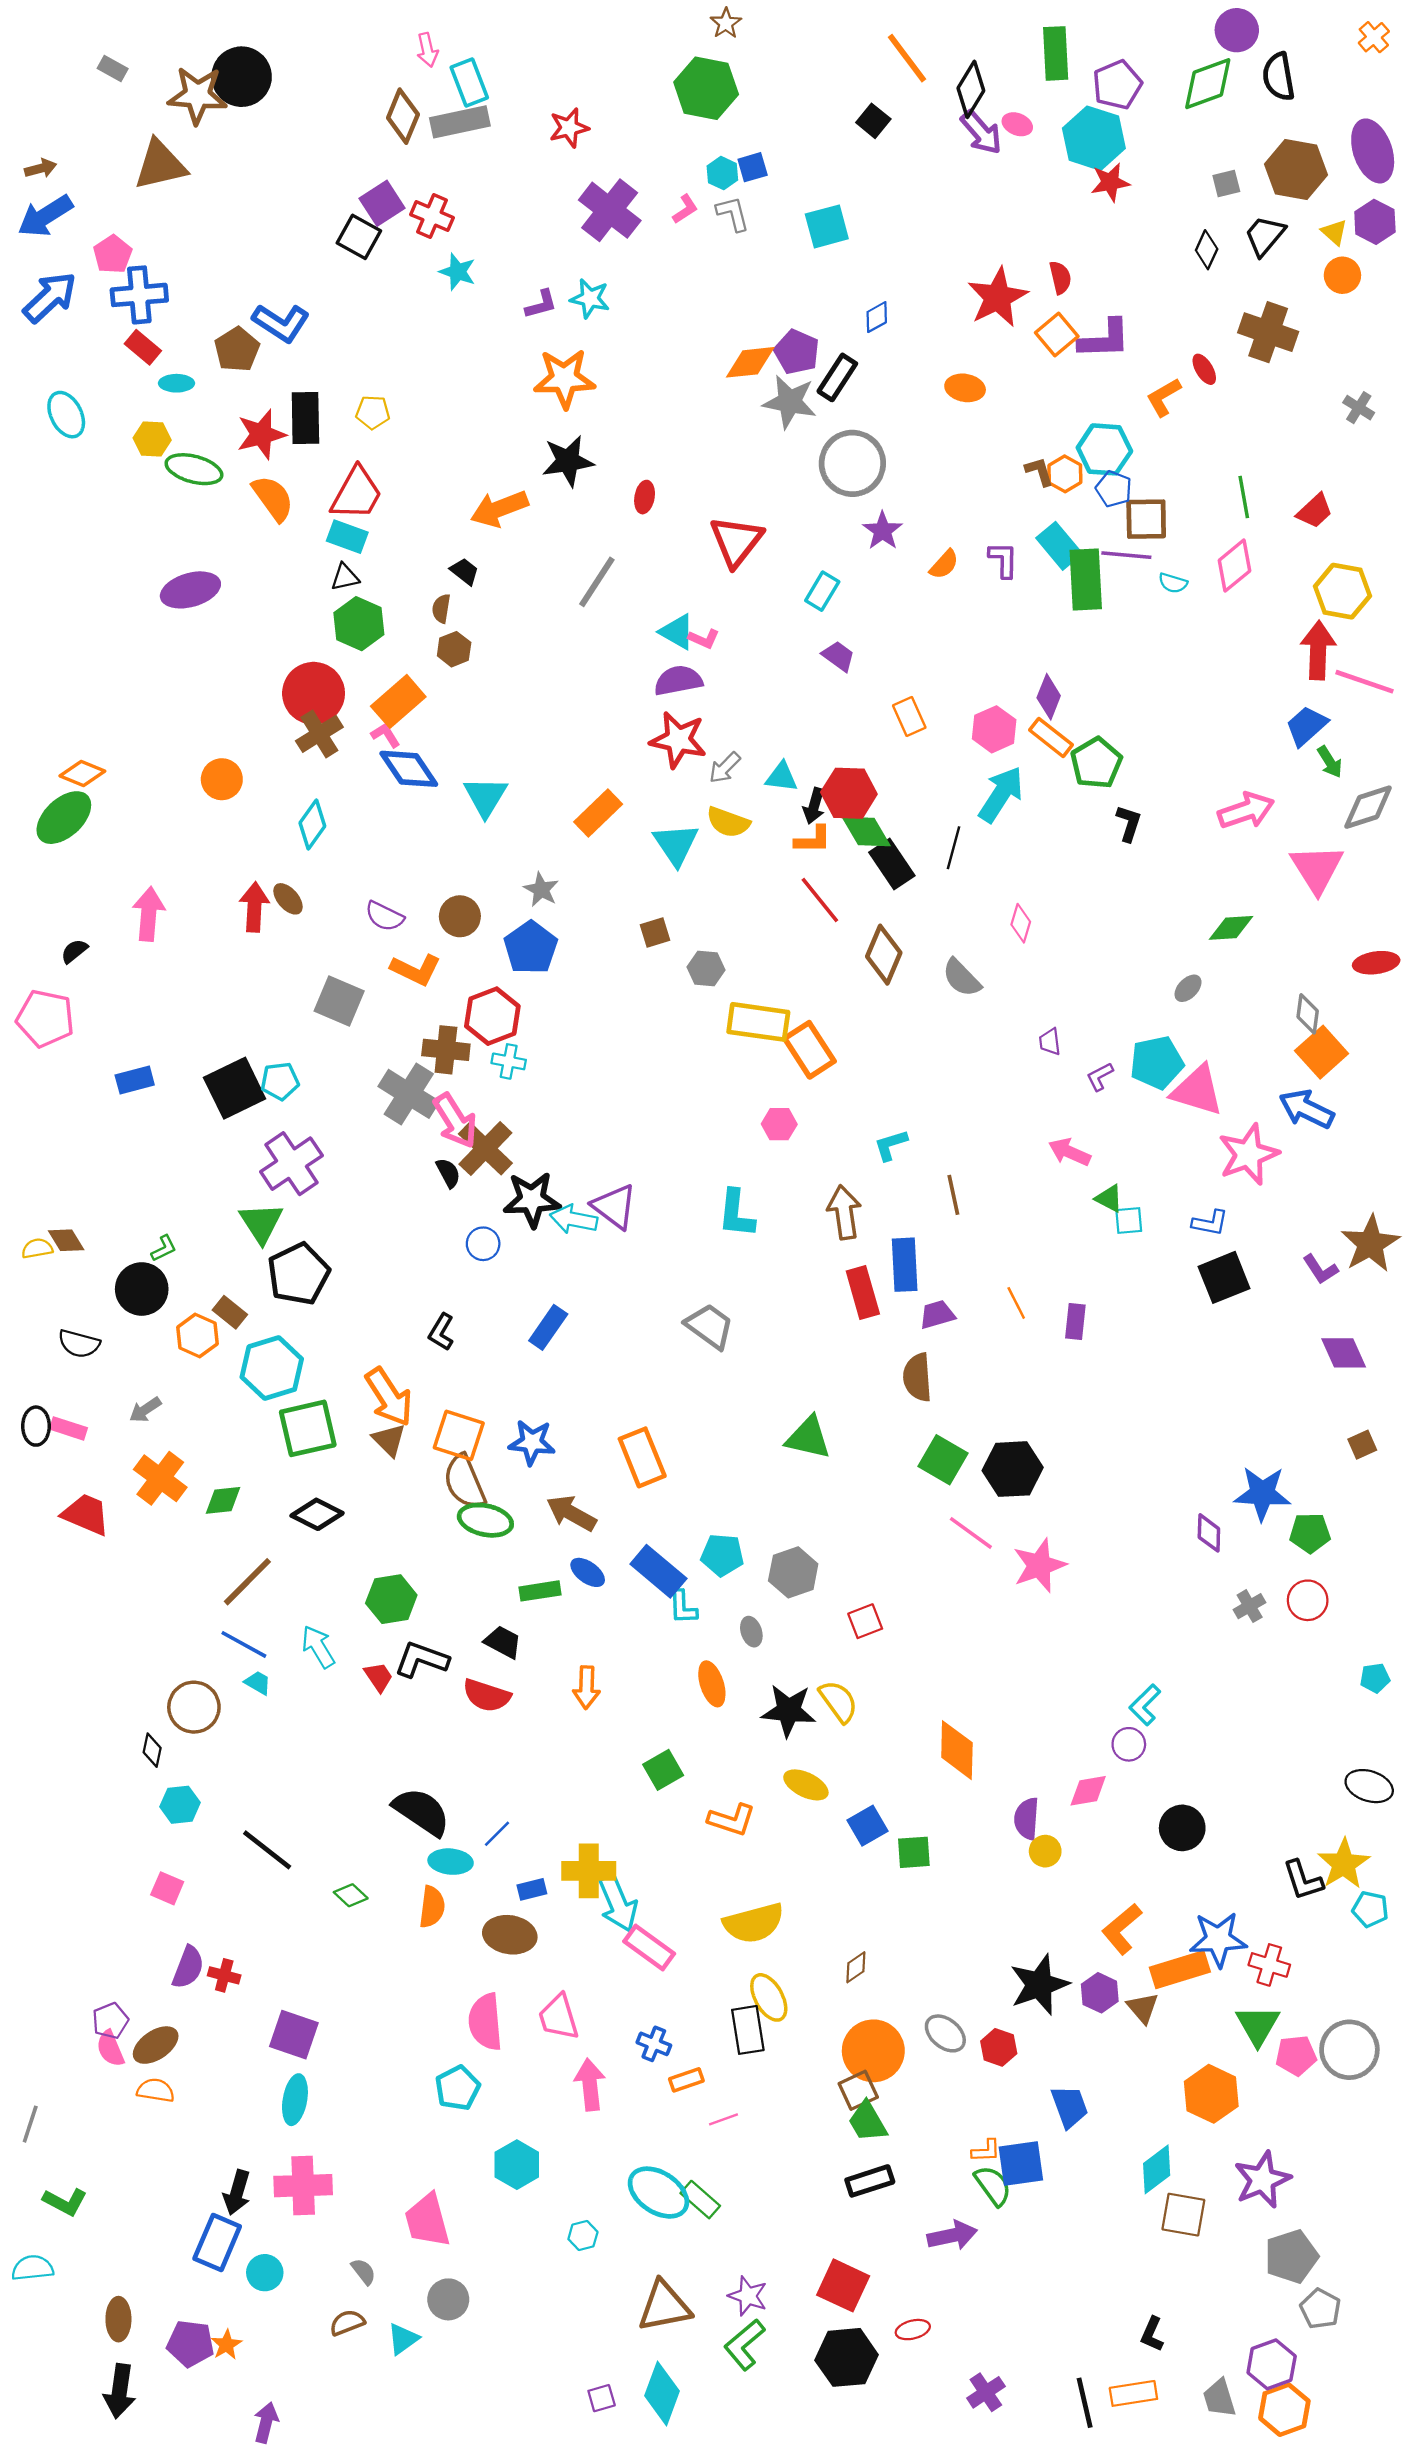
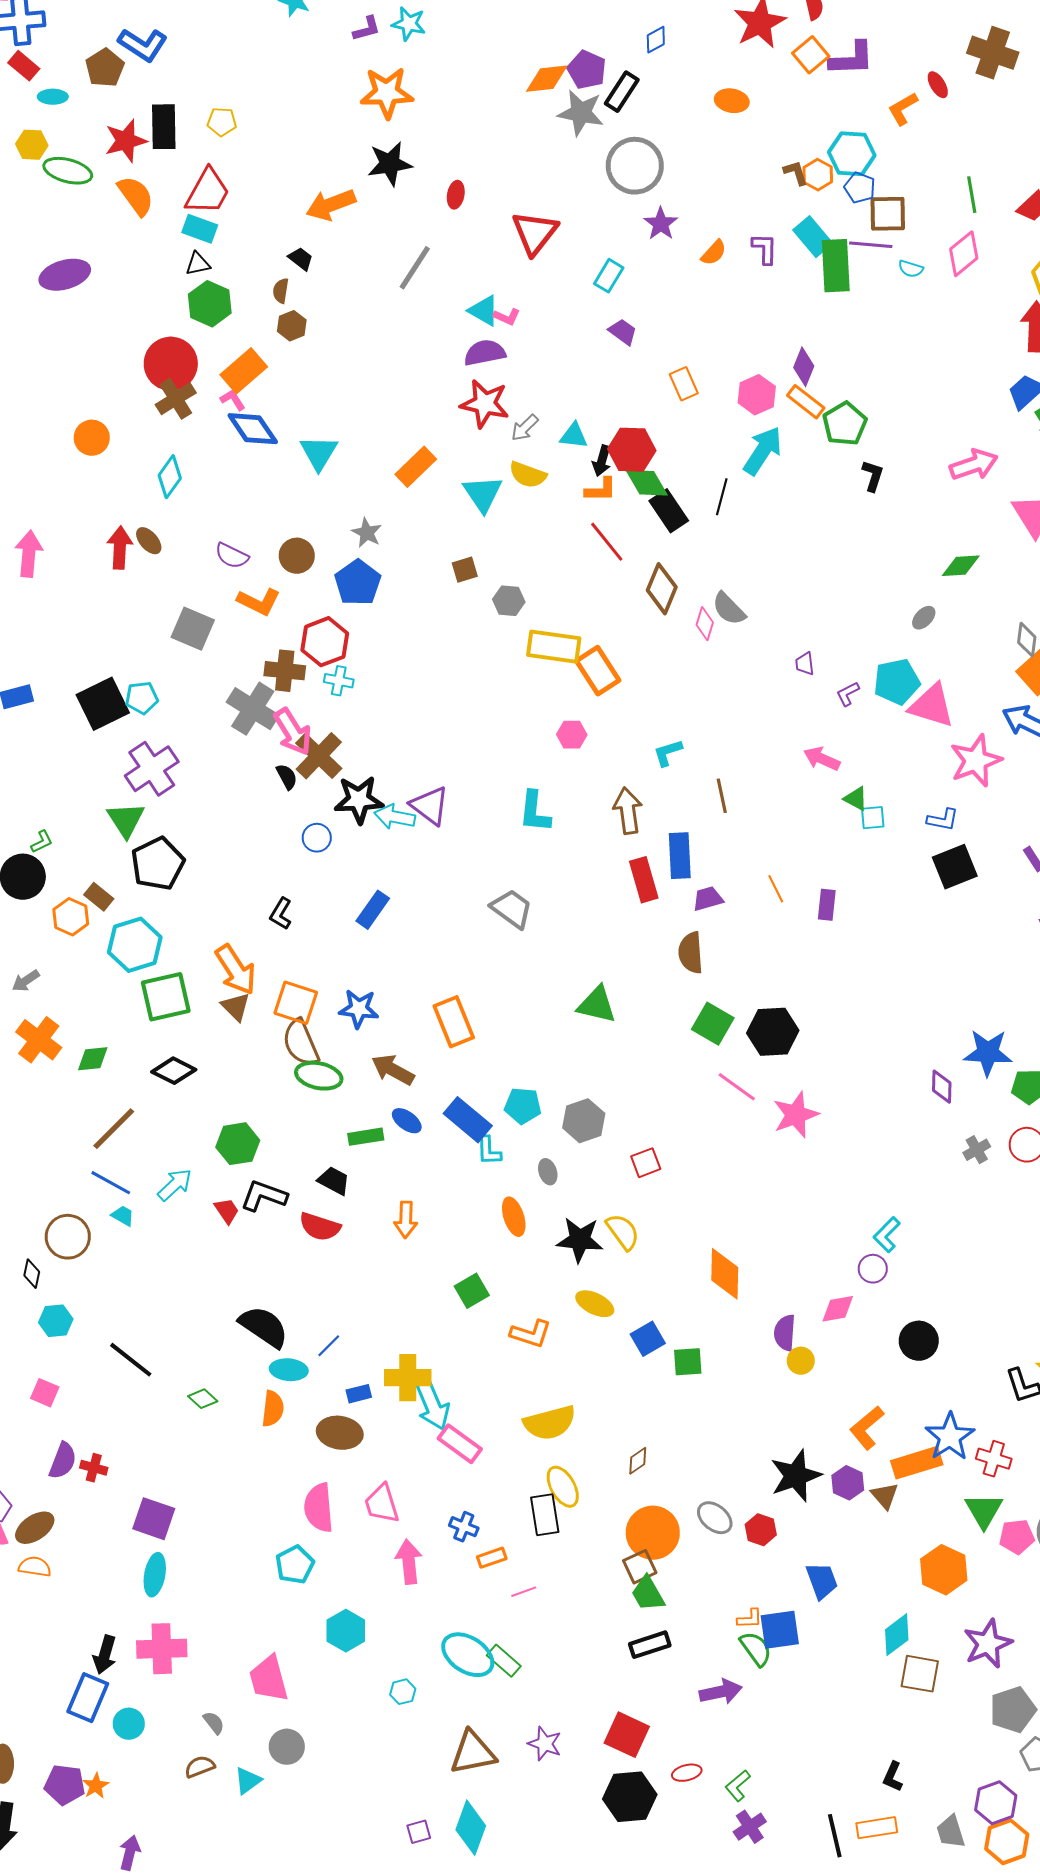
pink diamond: (1021, 923) -> (705, 624), moved
cyan arrow: (318, 1647) -> (175, 1185), turned 78
blue star: (1218, 1939) -> (950, 1437), turned -30
green L-shape: (744, 2345) -> (738, 1786), moved, size x0.7

